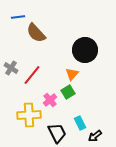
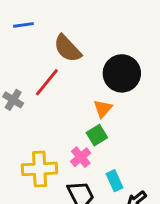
brown semicircle: (36, 33) -> (67, 48), moved
red line: (32, 75) -> (47, 82), moved
pink cross: (50, 100) -> (81, 157), moved

